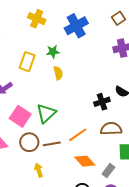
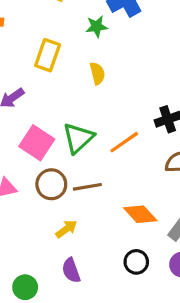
green star: (53, 52) -> (97, 27), moved
orange line: (78, 135) -> (124, 142), moved
yellow arrow: (39, 170) -> (66, 229), turned 72

